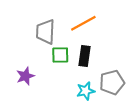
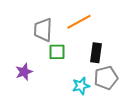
black rectangle: (85, 56) -> (96, 53), moved

